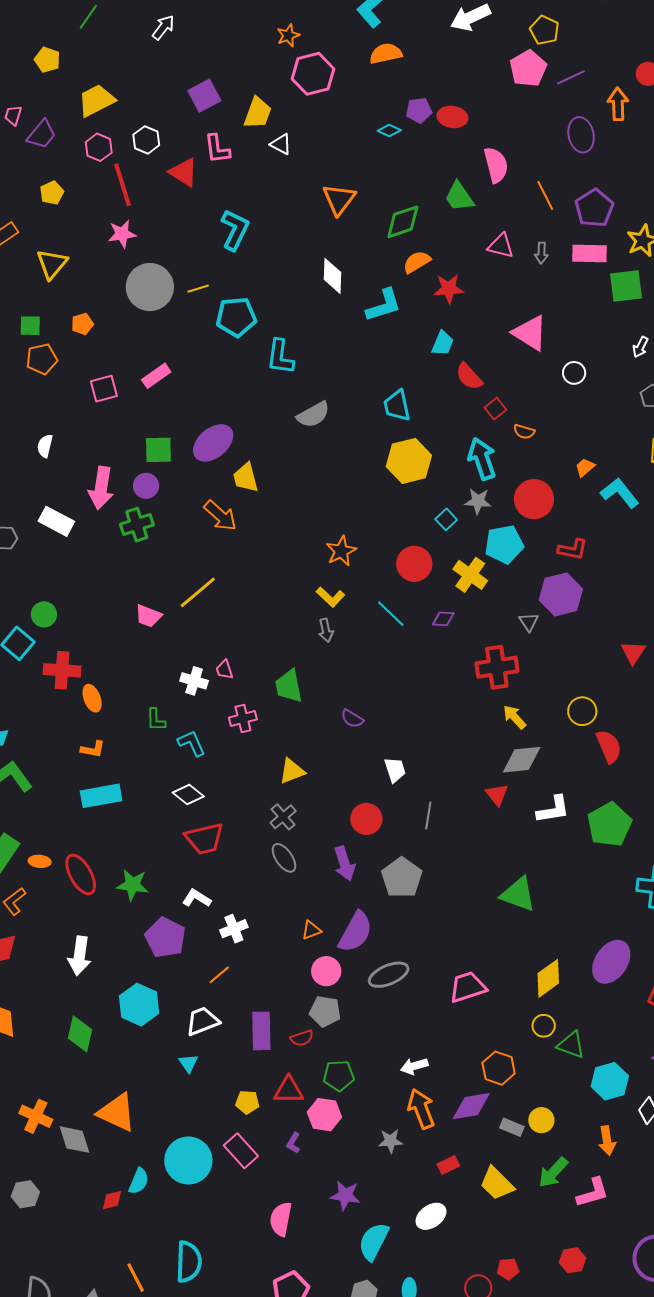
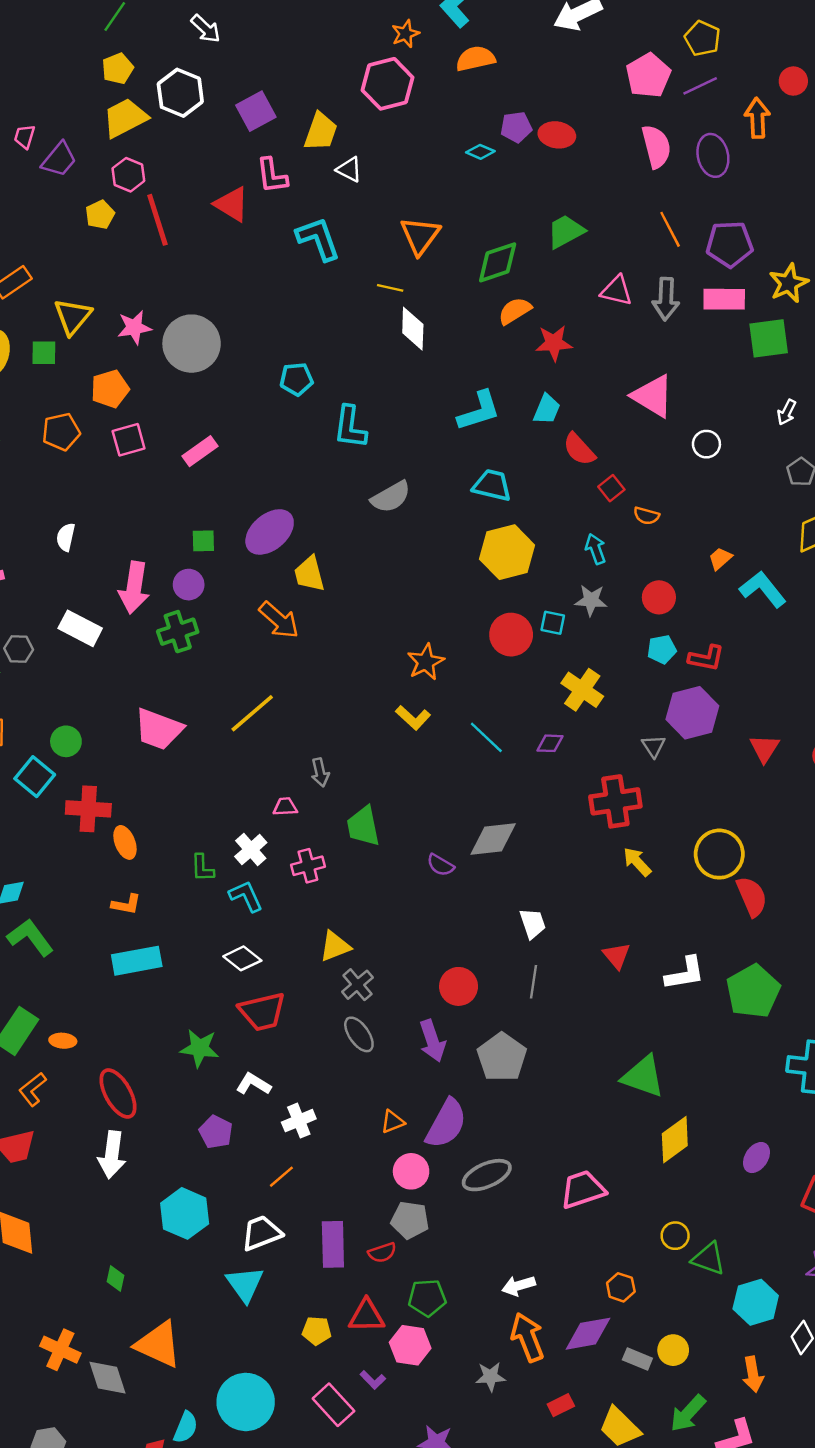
white arrow: (163, 27) -> (206, 29), turned 96
yellow pentagon: (544, 30) -> (702, 38), moved
orange star: (288, 35) -> (405, 34), moved
yellow pentagon: (47, 60) -> (118, 69), moved, turned 30
white hexagon: (146, 140) -> (180, 93), moved, size x1.4
pink semicircle: (496, 165) -> (656, 147), moved
yellow pentagon: (52, 193) -> (100, 215), moved
green trapezoid: (459, 197) -> (566, 231), turned 96
purple pentagon: (594, 208) -> (730, 244), turned 30
cyan L-shape: (235, 230) -> (318, 239), moved, turned -45
pink star: (122, 234) -> (134, 327), moved
gray arrow: (541, 253) -> (666, 299), size x1.6
yellow line: (198, 289) -> (390, 288), moved, turned 30
cyan L-shape: (384, 305) -> (479, 411), moved
cyan pentagon: (236, 317) -> (296, 379), size x0.7
orange pentagon: (82, 324) -> (110, 389), size x1.4
green square: (30, 326) -> (44, 353), moved
pink square: (104, 389) -> (129, 440), moved
cyan trapezoid: (397, 406) -> (492, 485), turned 116
green square: (158, 450) -> (203, 541), size x0.7
cyan arrow: (482, 459) -> (596, 549), size x0.6
red circle: (534, 499) -> (659, 597), size x0.7
cyan square: (446, 519) -> (553, 623), turned -35
cyan pentagon: (504, 544) -> (662, 649), moved, size x0.6
red circle: (414, 564) -> (511, 635), moved
pink trapezoid: (148, 616) -> (159, 729), moved, size x1.5
gray arrow: (326, 630) -> (320, 772), moved
red triangle: (633, 652) -> (764, 748), moved
pink trapezoid: (224, 670) -> (285, 807), turned 105
white cross: (194, 681) -> (251, 850), moved, turned 32
yellow circle: (582, 711) -> (719, 854), size x1.4
gray diamond: (522, 760) -> (493, 839), moved
white trapezoid: (395, 770) -> (533, 923), moved
yellow triangle: (292, 771) -> (335, 946), moved
red ellipse: (81, 874) -> (118, 1093), moved
green star: (133, 885) -> (200, 1048), moved
purple pentagon: (165, 938) -> (216, 1132), size x0.7
purple ellipse: (611, 962) -> (756, 1158), size x0.6
yellow diamond: (548, 978) -> (675, 1140), moved
green diamond: (80, 1034) -> (116, 1278), moved, size x0.6
cyan triangle: (188, 1063) -> (245, 1284), size x1.6
orange hexagon: (499, 1068) -> (621, 1287), size x0.7
purple L-shape: (293, 1143) -> (373, 1380), turned -75
pink rectangle: (241, 1151) -> (333, 1405), moved

